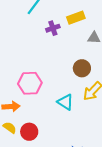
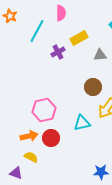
cyan triangle: (65, 102) -> (82, 123), turned -36
red circle: (29, 132) -> (51, 138), moved

